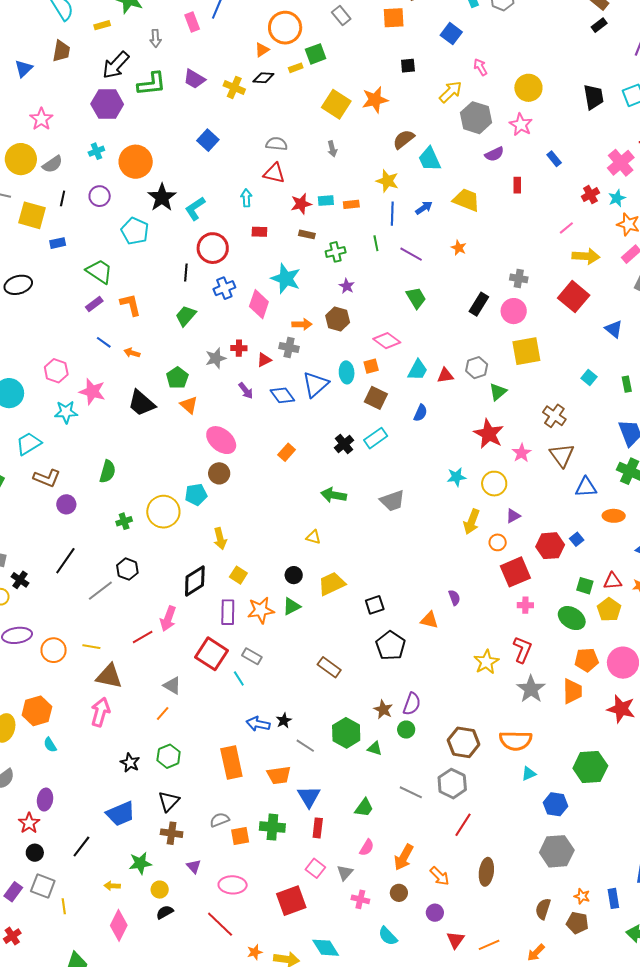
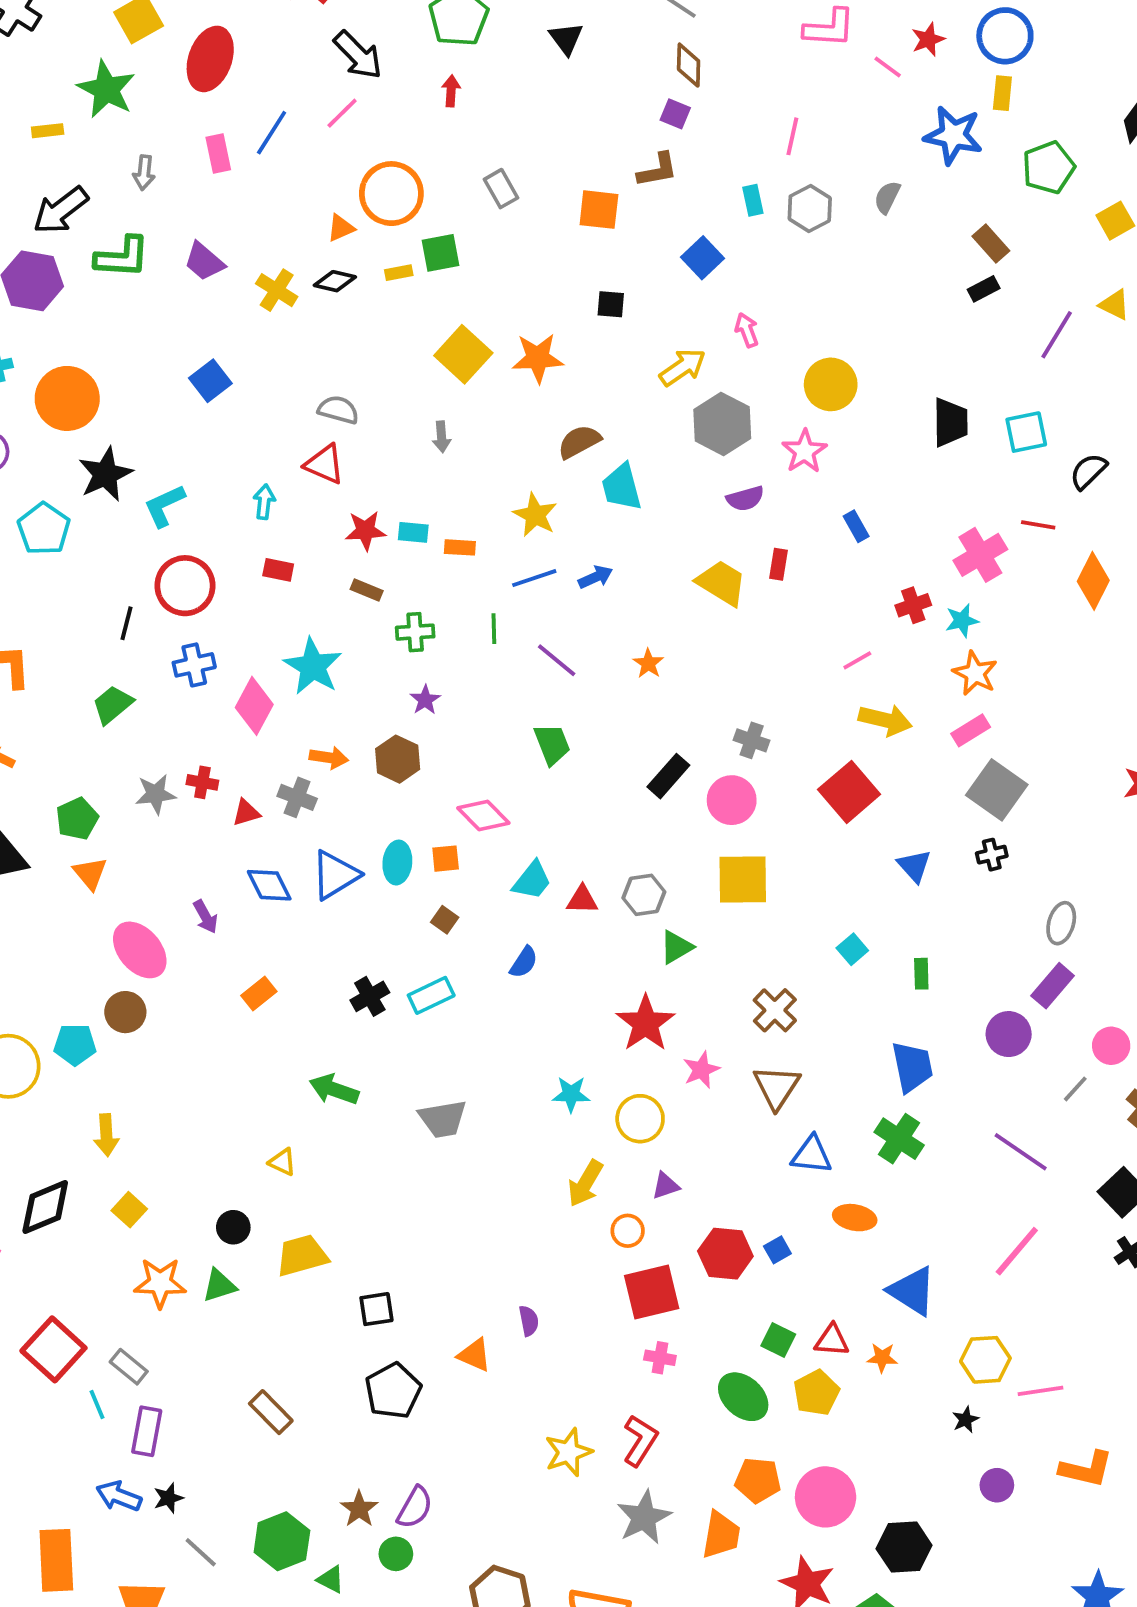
yellow trapezoid: (466, 200) -> (722, 583), moved
blue line: (392, 214) -> (534, 578), turned 60
purple arrow: (246, 391) -> (205, 917), moved
brown square: (376, 398) -> (445, 920), size x0.6
purple rectangle: (228, 612) -> (147, 1431), moved

